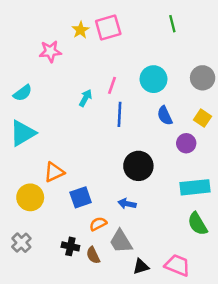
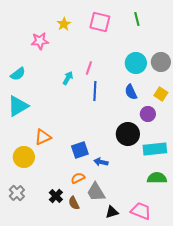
pink square: (108, 28) -> (100, 22), moved, turned 30
cyan circle: (154, 79) -> (136, 63), moved
black circle: (138, 166) -> (128, 134), moved
blue square: (81, 197) -> (80, 150), moved
green semicircle: (198, 224) -> (157, 178), turned 120
black cross: (70, 246) -> (56, 196), turned 32

